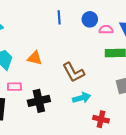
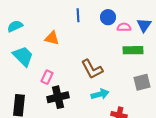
orange triangle: (35, 58) -> (52, 38), moved
pink rectangle: (14, 87) -> (47, 77), moved, turned -64

